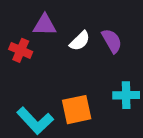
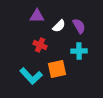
red cross: (21, 50) -> (40, 45), moved
cyan cross: (126, 95) -> (79, 51), moved

